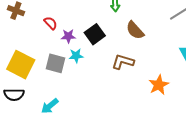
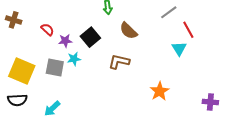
orange star: (159, 85) -> (159, 91), moved

